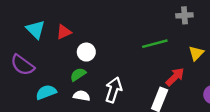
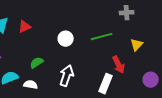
white circle: (86, 52) -> (66, 39), moved
red arrow: (175, 77) -> (119, 65), turned 108
white semicircle: (82, 96) -> (31, 85), moved

